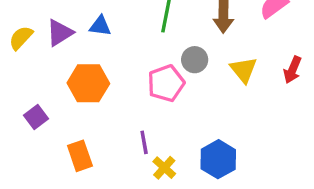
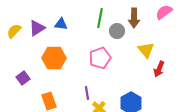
gray circle: (195, 60) -> (117, 31), moved
red arrow: (293, 70) -> (159, 69), moved

